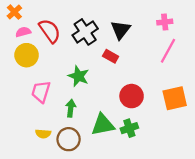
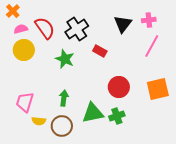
black triangle: (120, 30) -> (123, 24), moved
green star: (78, 76) -> (65, 59), moved
pink trapezoid: (41, 92) -> (25, 102), moved

